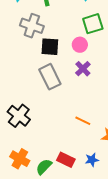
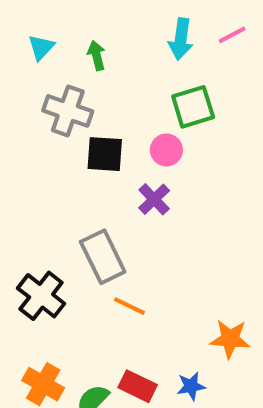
purple cross: (83, 69) -> (154, 199), moved
gray rectangle: (50, 77) -> (103, 257), moved
orange line: (83, 121) -> (129, 306), moved

